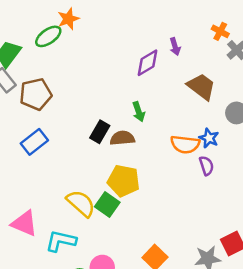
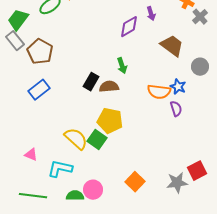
brown pentagon: (36, 94) -> (40, 52), turned -30
pink triangle: (24, 223) -> (31, 155), size x0.6

